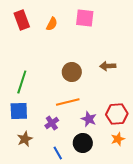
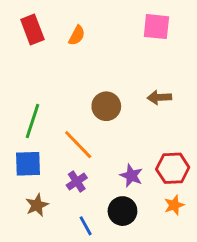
pink square: (85, 18) -> (156, 27), moved
orange line: (68, 102) -> (78, 145), moved, turned 60

